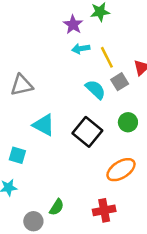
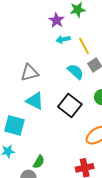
gray triangle: (22, 85) -> (29, 73), moved
cyan square: (17, 155) -> (14, 125), size x1.5
green semicircle: (57, 207) -> (39, 162), moved

